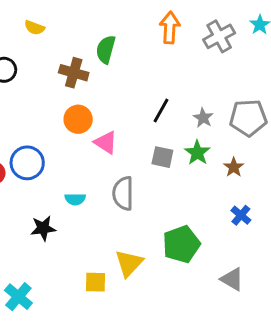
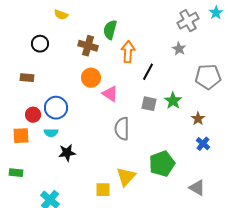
orange arrow: (170, 28) -> (128, 52), moved
gray star: (203, 118) -> (179, 49), moved
brown star: (234, 167) -> (198, 119), moved
cyan semicircle: (75, 199) -> (51, 133), moved

